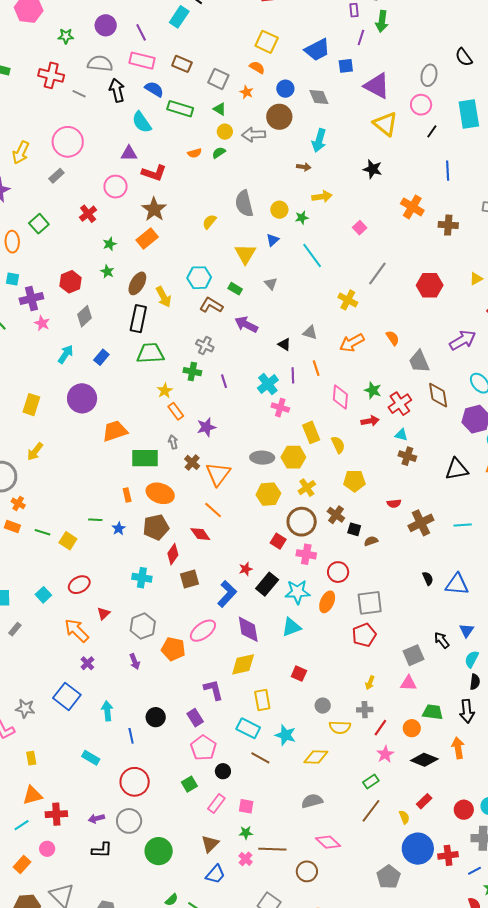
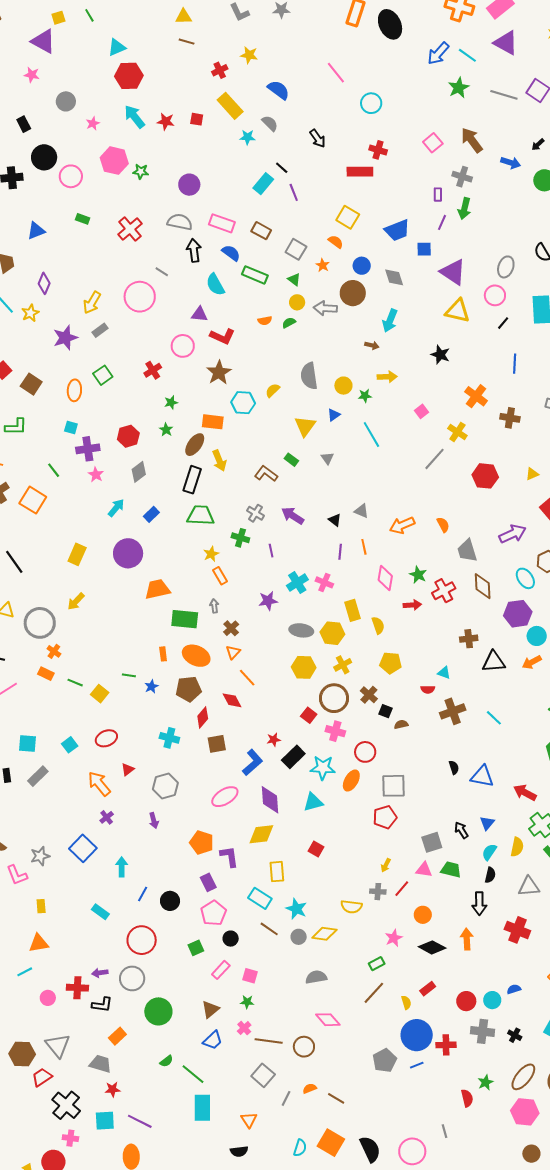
purple line: (141, 32) -> (294, 192), moved
green star: (66, 36) -> (141, 171), moved
red cross: (51, 75) -> (130, 229), turned 30
gray line: (79, 94) -> (162, 272), moved
yellow triangle: (385, 124) -> (458, 311), turned -32
gray rectangle: (56, 176) -> (100, 330), moved
orange rectangle: (147, 239) -> (213, 422), moved, turned 40
cyan hexagon: (199, 278) -> (243, 403), moved
yellow cross: (348, 300) -> (457, 432), moved
purple arrow: (246, 324) -> (293, 516), moved
cyan cross: (268, 384) -> (297, 583), moved
purple star: (206, 427) -> (268, 601), moved
cyan triangle: (401, 435) -> (444, 673), moved
brown cross: (407, 456) -> (469, 639), moved, turned -30
orange triangle: (218, 474) -> (233, 652), moved, size x0.6
cyan line: (463, 525) -> (494, 718), turned 42
gray rectangle: (15, 629) -> (38, 776), size x1.5
orange pentagon: (173, 649) -> (202, 843), moved
gray circle: (323, 706) -> (299, 937), moved
gray star: (25, 708) -> (40, 856), turned -30
green trapezoid: (433, 712) -> (451, 870), moved
black circle: (156, 717) -> (170, 901), moved
red line: (380, 728) -> (402, 889), moved
blue line: (131, 736) -> (143, 894), turned 35
red cross: (56, 814) -> (77, 988), moved
brown line: (272, 849) -> (269, 1041), moved
orange rectangle: (22, 864) -> (117, 1036), moved
blue line: (474, 871) -> (417, 1065), moved

